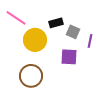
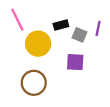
pink line: (16, 18) -> (17, 20), turned 30
purple line: (90, 41) -> (98, 28), moved

